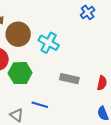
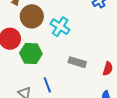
blue line: (40, 105) -> (47, 85), turned 49

